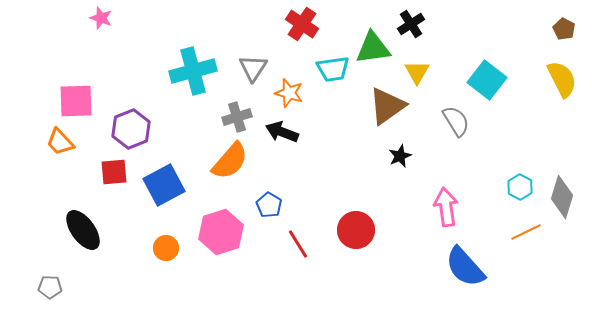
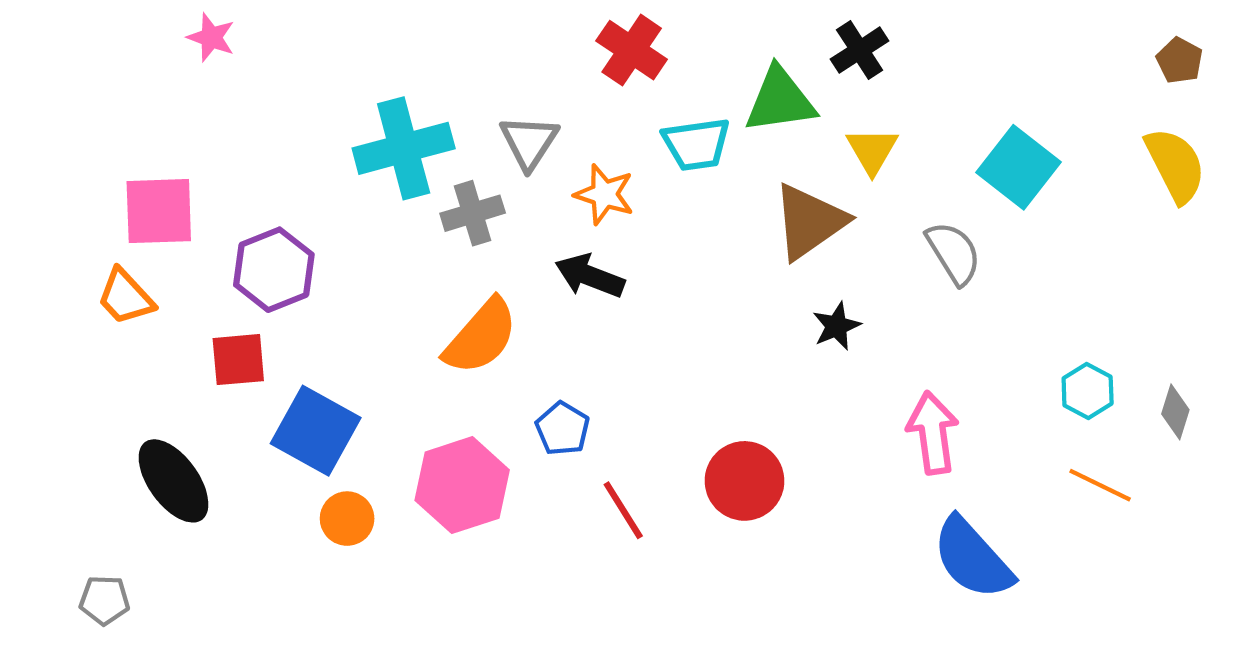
gray cross: (237, 117) -> (473, 213), moved
blue square: (164, 185) -> (316, 431), moved, turned -33
gray diamond: (562, 197) -> (1175, 412), size x0.6
orange line: (526, 232) -> (1100, 485), turned 52

